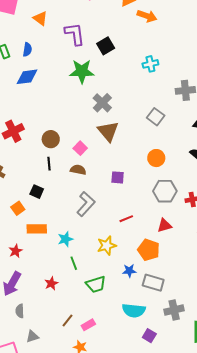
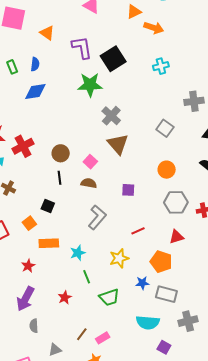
black square: (106, 46) -> (113, 59), size x1.4
cyan cross: (150, 64) -> (161, 66), moved
gray triangle: (32, 336) -> (55, 350), moved

